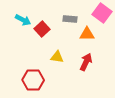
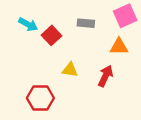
pink square: (102, 13) -> (125, 16), turned 30
orange triangle: (87, 34) -> (119, 47), moved

